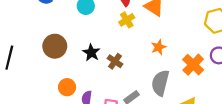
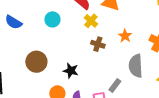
black star: (91, 53) -> (71, 71), moved
brown cross: (115, 61) -> (98, 44), moved

